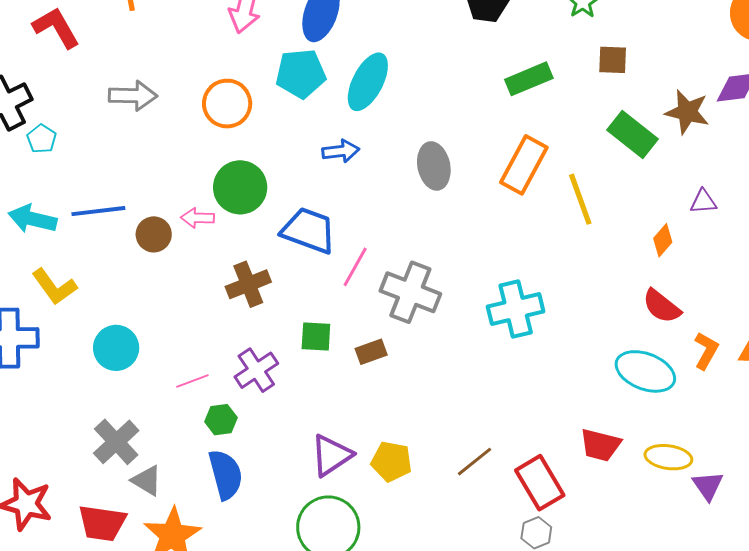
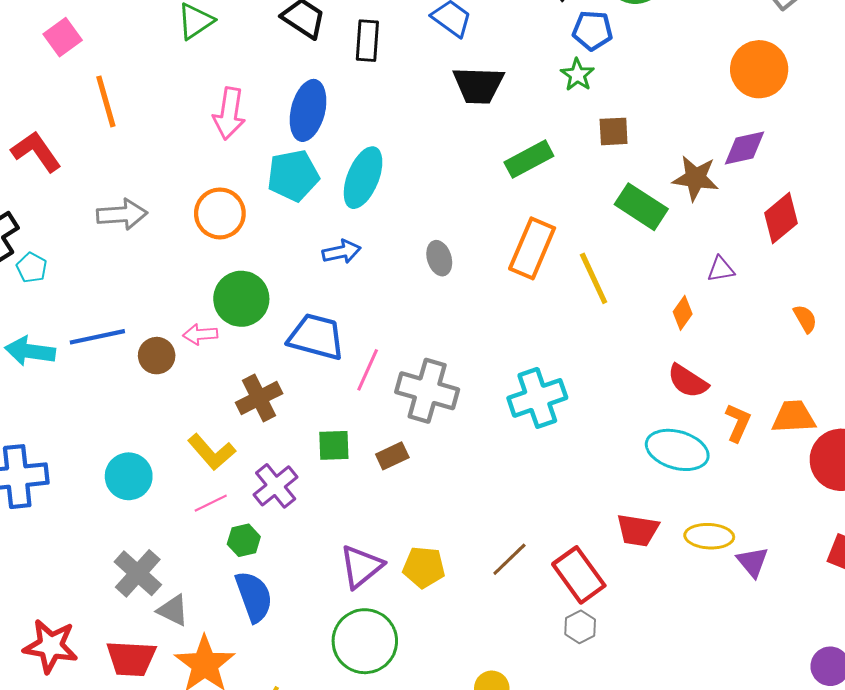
gray ellipse: (434, 166) -> (439, 258), size x0.7
yellow L-shape: (54, 287) -> (212, 452), moved

